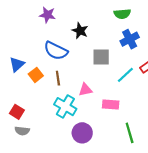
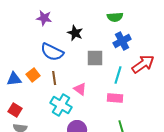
blue triangle: (17, 64) -> (14, 79), moved, turned 35
cyan line: (125, 75) -> (118, 75), turned -30
pink triangle: (85, 90) -> (80, 89), turned 48
pink rectangle: (111, 104) -> (115, 98), moved

